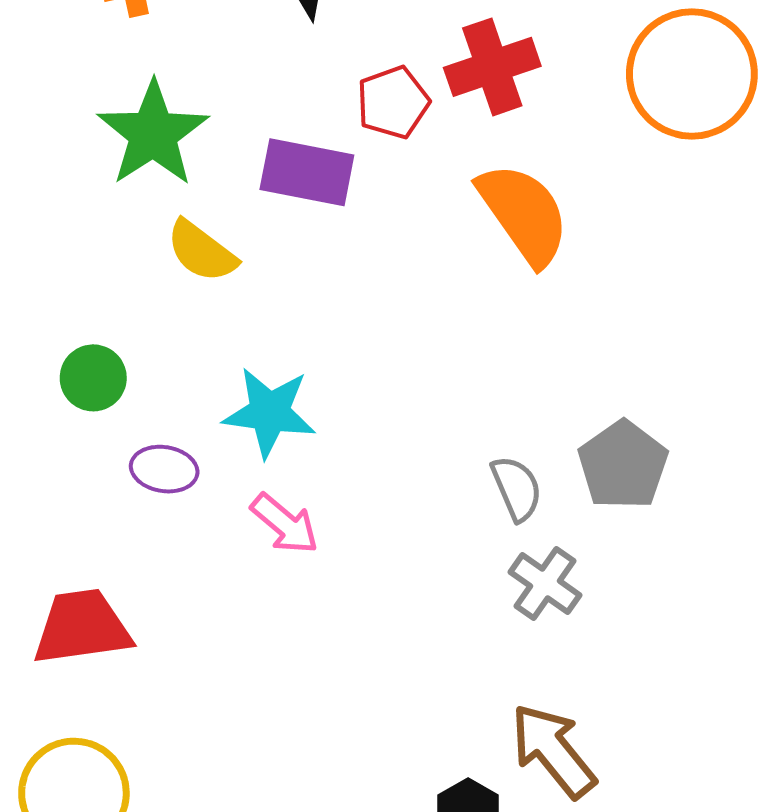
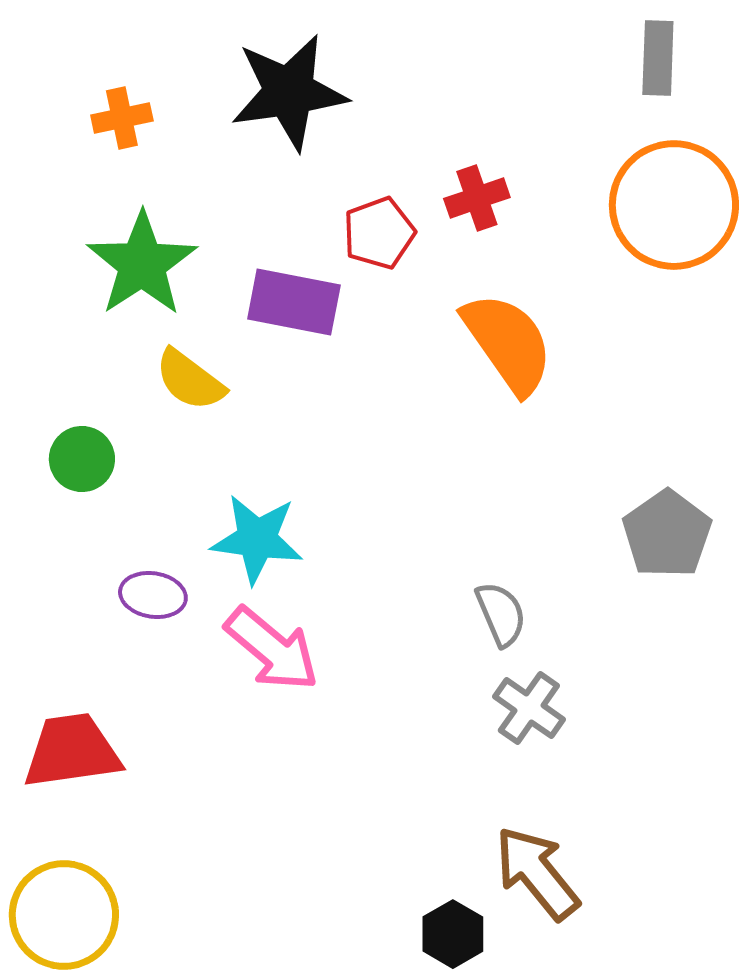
red cross: (492, 67) -> (477, 198), size x0.7
green circle: (93, 378) -> (82, 459), moved
gray pentagon: (623, 465) -> (667, 534), moved
pink arrow: (285, 524) -> (272, 649), size x1.4

